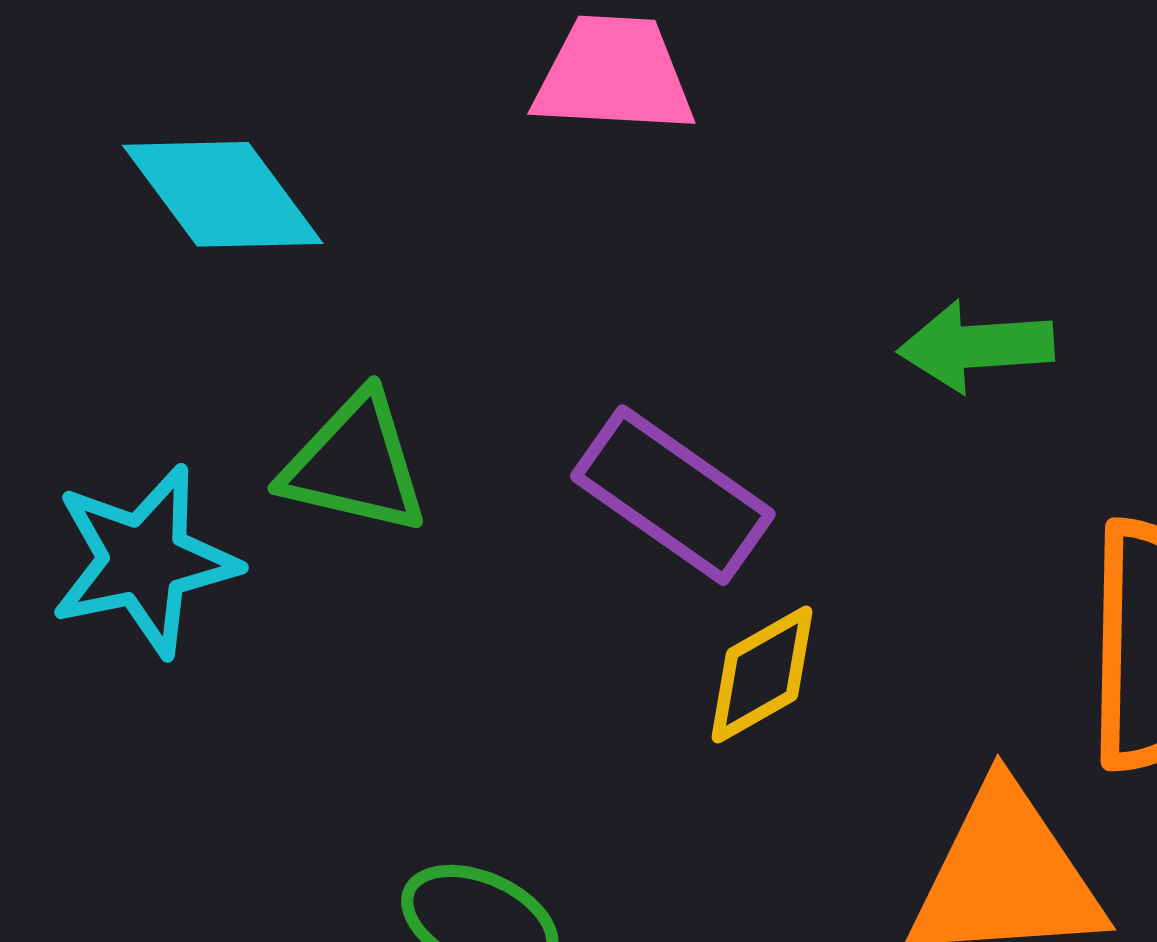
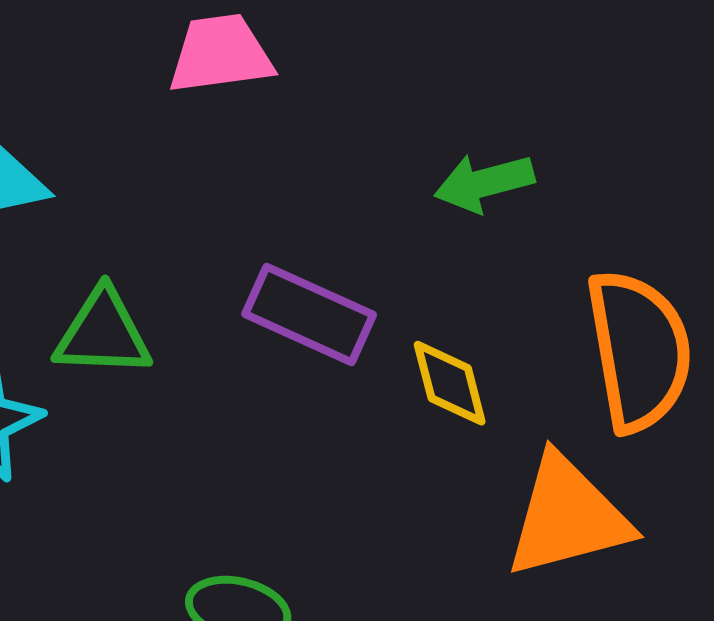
yellow diamond: (762, 675) -> (450, 383), moved, turned -64

